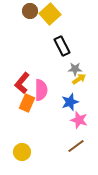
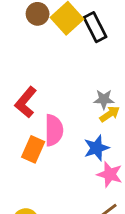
black rectangle: (62, 46) -> (95, 27), moved
red L-shape: (22, 83) -> (26, 102), moved

